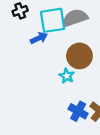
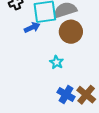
brown circle: (79, 56) -> (71, 32), moved

